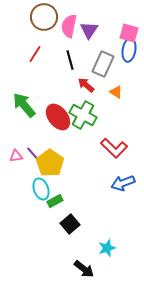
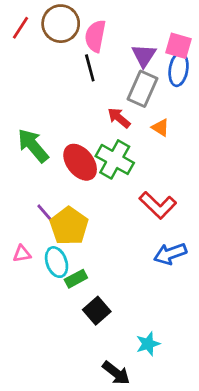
purple triangle: (89, 30) -> (144, 55), moved
red line: (35, 54) -> (20, 28), moved
black line: (70, 60) -> (90, 68), moved
pink triangle: (16, 156) -> (22, 254), moved

